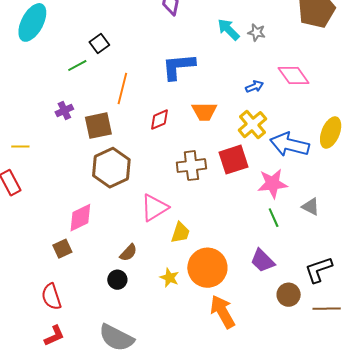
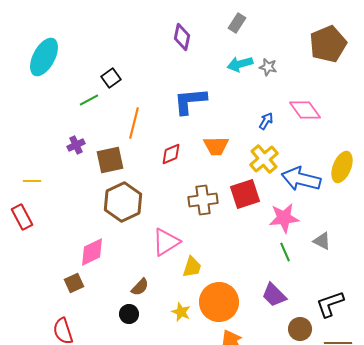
cyan arrow: (228, 29) -> (240, 64), turned -60
blue arrow: (255, 87) -> (266, 121), turned -36

